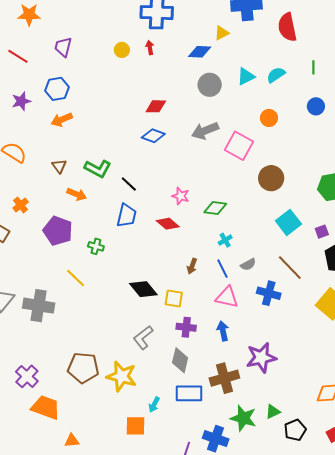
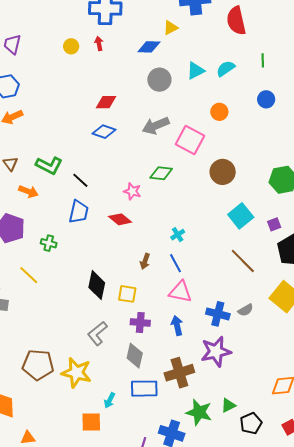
green diamond: (215, 208) -> (161, 173), moved
gray semicircle: (248, 264) -> (246, 310), moved
black diamond: (143, 289) -> (97, 285), turned 52
blue cross: (269, 293) -> (218, 314), moved

